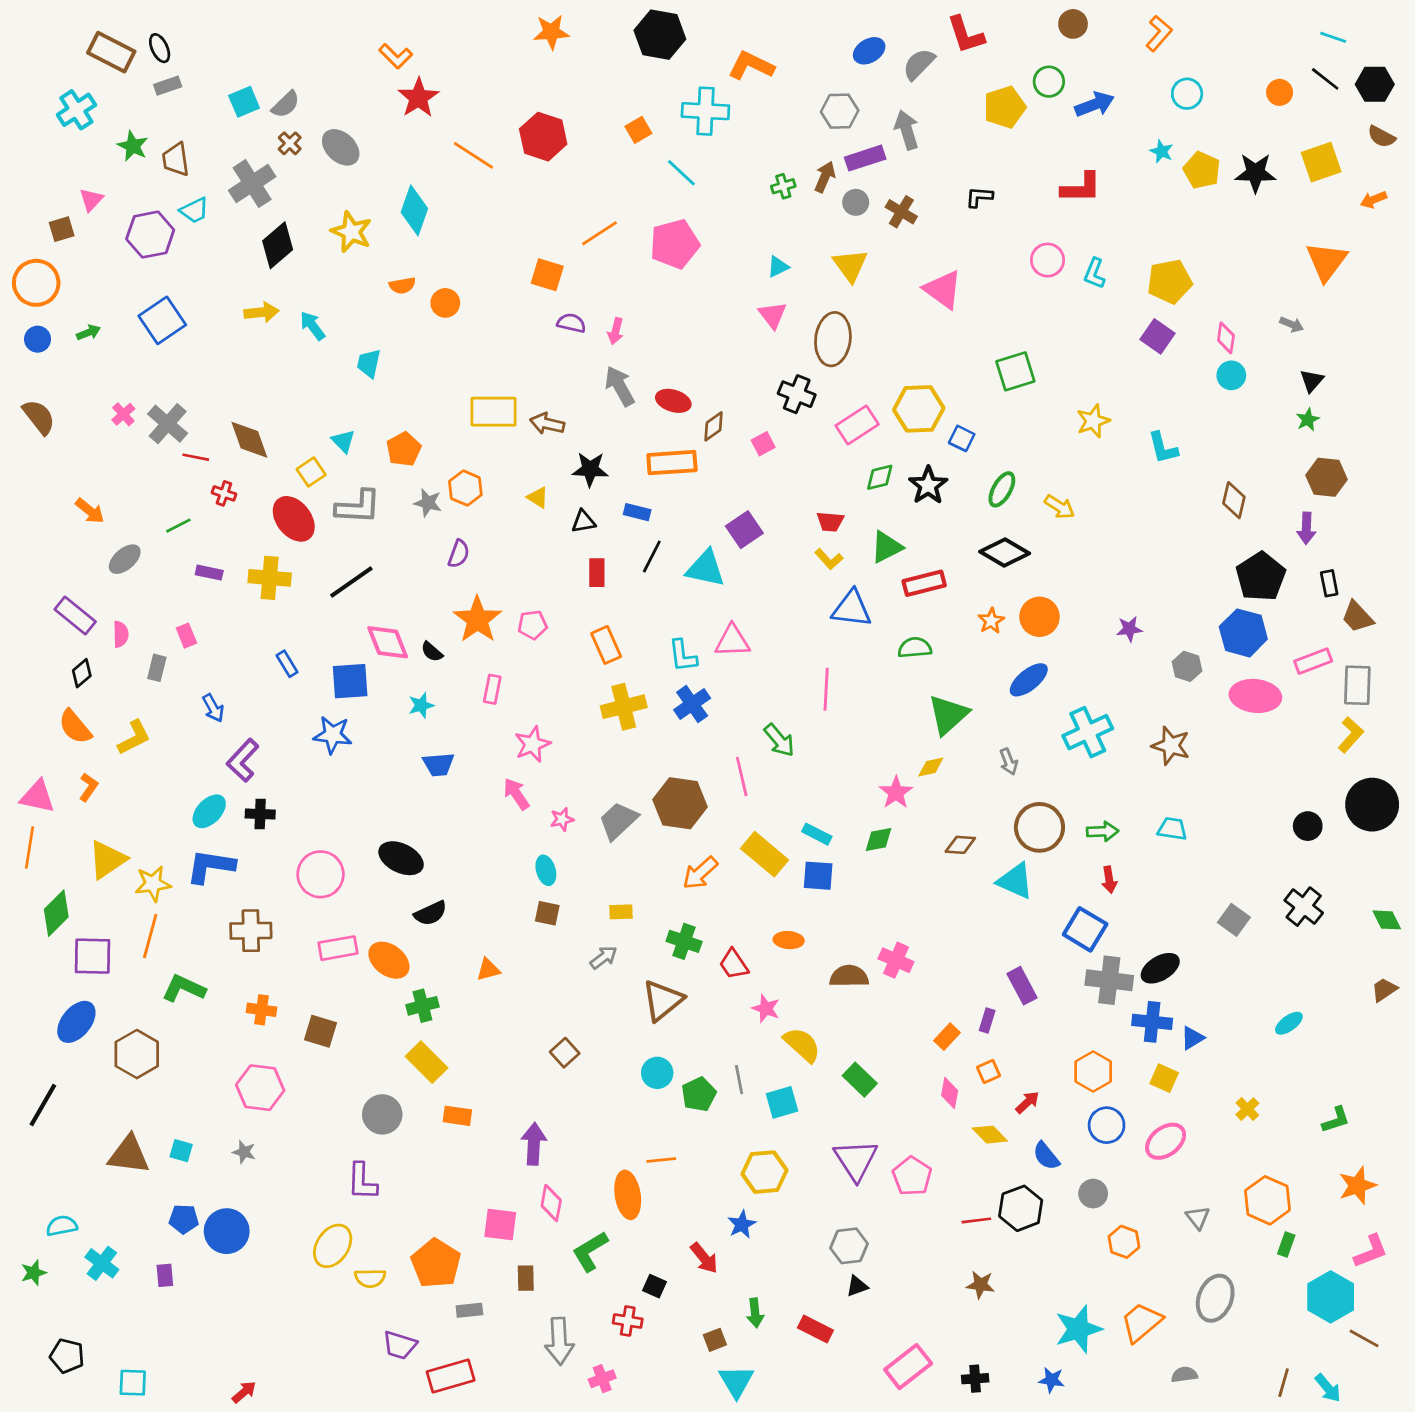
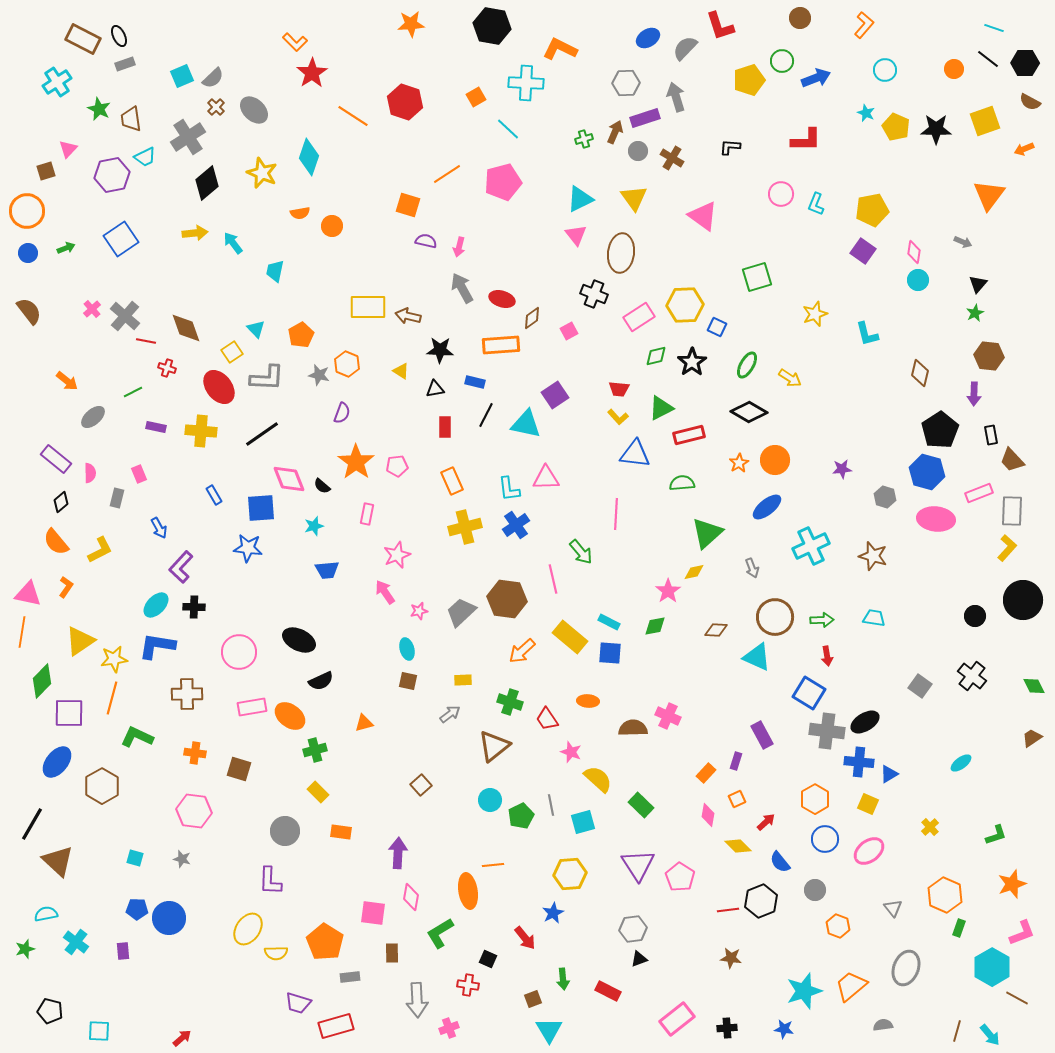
cyan triangle: (778, 267) -> (580, 199), size x1.6
yellow rectangle: (426, 1062) -> (318, 792), size x0.7
brown triangle: (129, 1155) -> (58, 861), moved, turned 36

